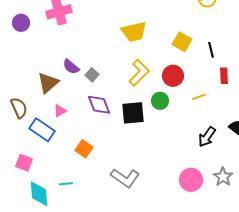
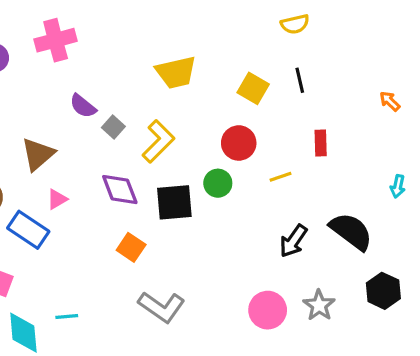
black line: (211, 50) -> (300, 80), moved
purple semicircle: (71, 67) -> (83, 106), moved
yellow L-shape: (139, 73) -> (158, 141), moved
gray square: (92, 75) -> (113, 127), moved
orange square: (84, 149) -> (131, 247), moved

